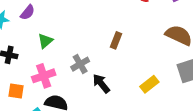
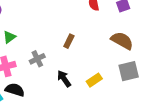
black arrow: (101, 84) -> (64, 79), moved

